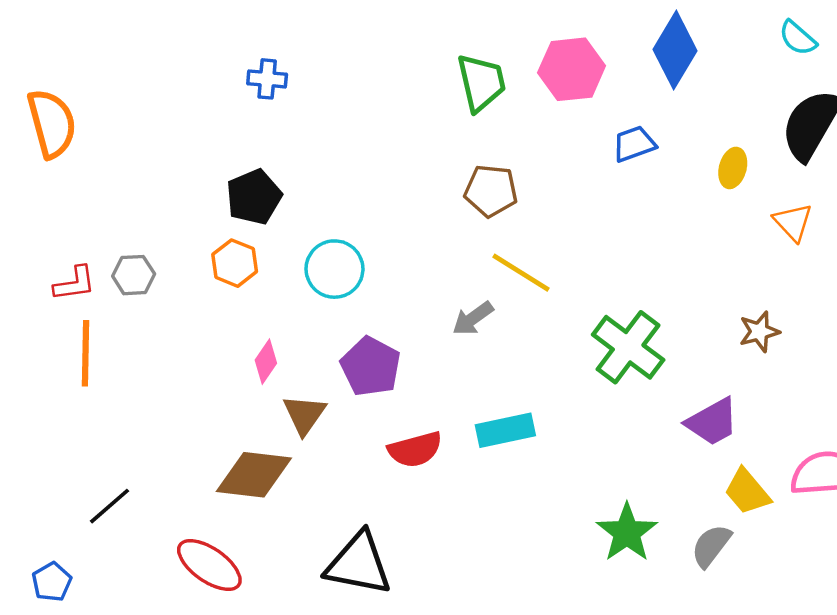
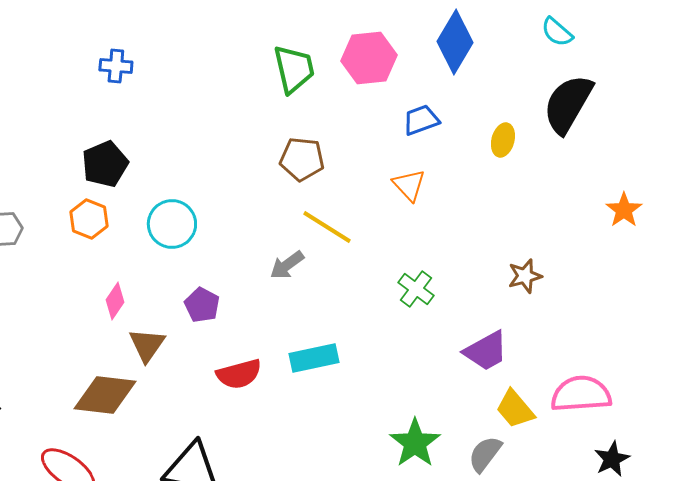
orange triangle: (793, 222) -> (409, 185), moved
green cross: (628, 347) -> (416, 289), size x0.6
purple pentagon: (371, 366) -> (202, 305), size x0.7

